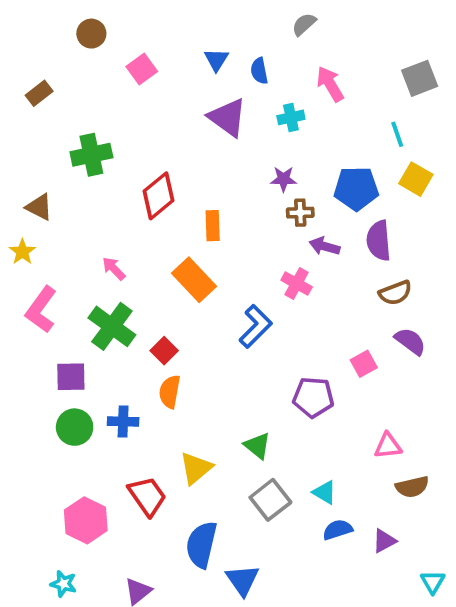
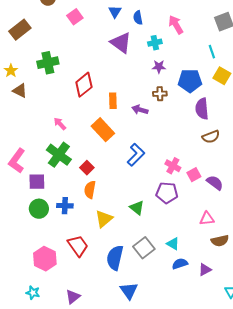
brown rectangle: (39, 93) -> (20, 30), size x1.5
purple star: (283, 179) -> (159, 67), moved
purple arrow: (325, 246) -> (140, 110), moved
yellow star: (22, 252) -> (11, 71), moved
pink cross: (297, 283) -> (173, 166), moved
pink L-shape: (41, 310) -> (17, 161), moved
purple semicircle: (410, 341) -> (215, 183), moved
green triangle: (257, 446) -> (137, 208), moved
yellow triangle: (196, 468) -> (104, 219), moved
blue semicircle: (201, 545) -> (115, 258), moved

